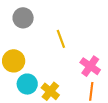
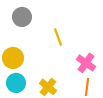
cyan circle: (27, 84) -> (16, 83), moved

